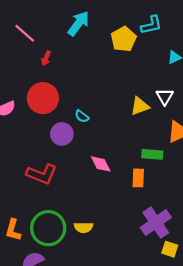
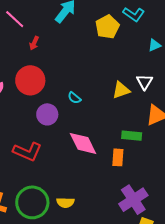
cyan L-shape: (151, 25) -> (134, 14), turned 45
cyan semicircle: (82, 116) -> (74, 98), moved
pink diamond: (101, 164) -> (83, 143), size x1.4

